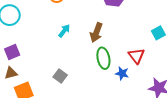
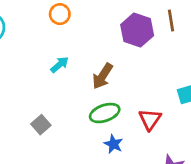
green ellipse: (103, 58) -> (105, 113), turned 70
blue star: (122, 73) -> (113, 144), moved

